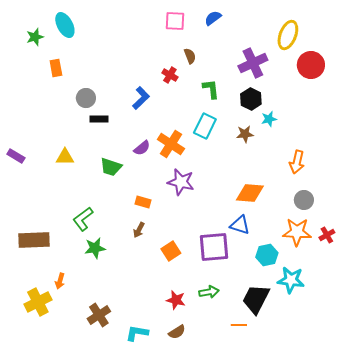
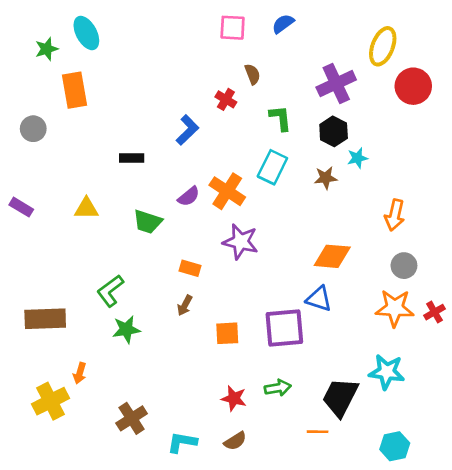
orange rectangle: (56, 68) -> (74, 90), size x1.5
gray circle: (86, 98) -> (33, 129), moved
orange square: (171, 251) -> (227, 333), turned 30
cyan hexagon: (267, 255) -> (395, 446), moved

